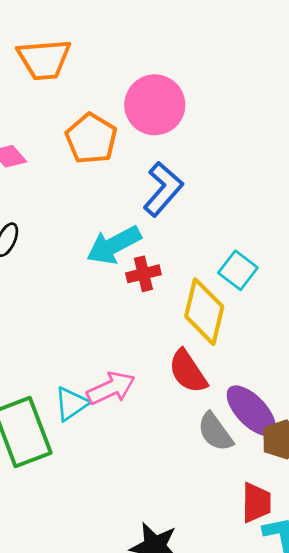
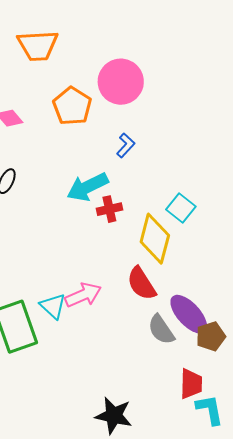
blue L-shape: (163, 189) -> (126, 145), size x0.6
cyan triangle: (71, 404) -> (53, 306), turned -44

